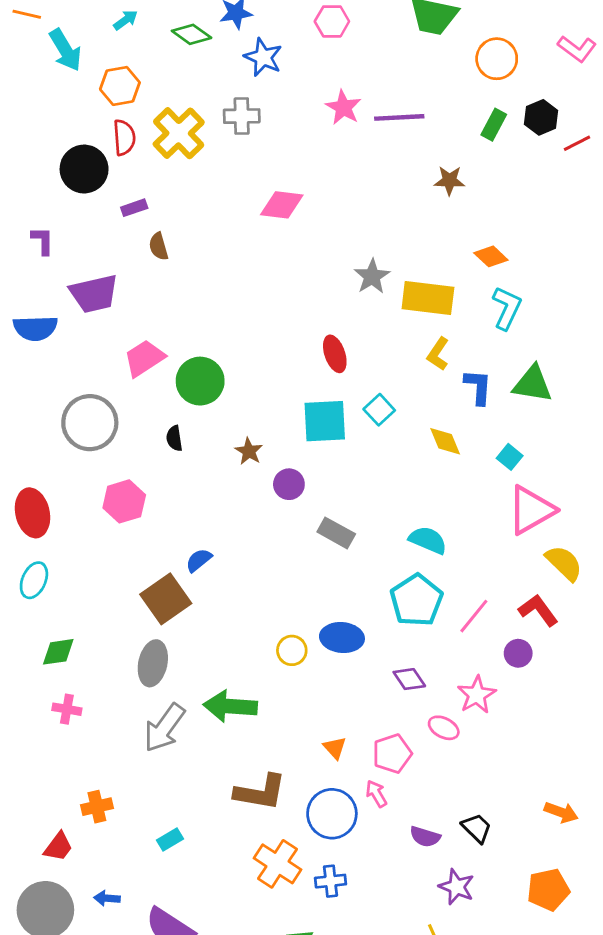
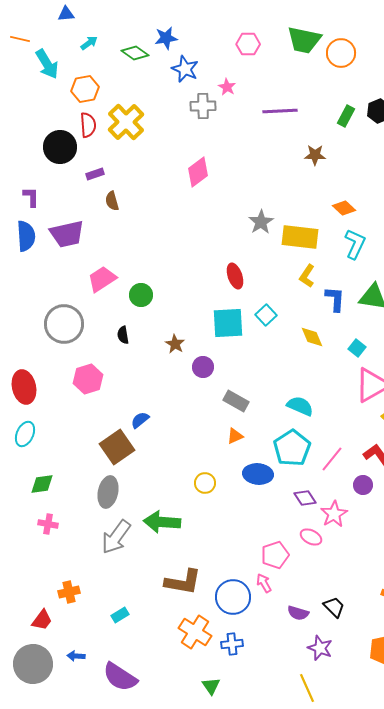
pink hexagon: (332, 21) -> (248, 44), moved
orange circle: (497, 59) -> (341, 53), moved
pink star: (343, 107) -> (227, 87), moved, size x0.7
gray cross: (242, 116) -> (203, 106), moved
pink diamond: (282, 205) -> (198, 172), turned -44
blue semicircle: (35, 328) -> (26, 236), moved, turned -92
green circle: (200, 381) -> (141, 295), size x0.7
blue ellipse: (342, 638) -> (258, 474), moved
purple diamond: (409, 679) -> (305, 498), moved
orange triangle: (335, 748) -> (235, 436), moved, turned 48

